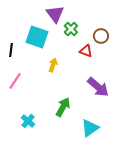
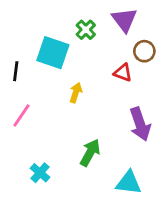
purple triangle: (55, 14) -> (124, 20), moved
green cross: (71, 29) -> (86, 30), moved
purple arrow: (98, 87) -> (140, 124), turned 30
cyan triangle: (90, 128) -> (129, 183), turned 42

